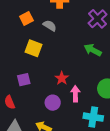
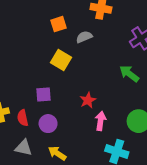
gray semicircle: (50, 26) -> (84, 37), turned -64
purple circle: (53, 103) -> (48, 124), moved

